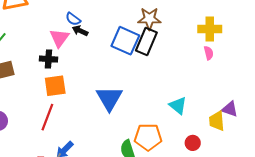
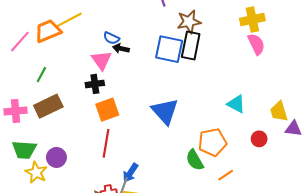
pink semicircle: (209, 53) -> (256, 44), size x1.5
purple triangle: (230, 109) -> (293, 129), moved

